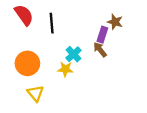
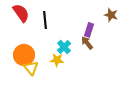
brown star: (115, 22) -> (111, 15), moved
yellow triangle: (35, 93) -> (31, 68), moved

